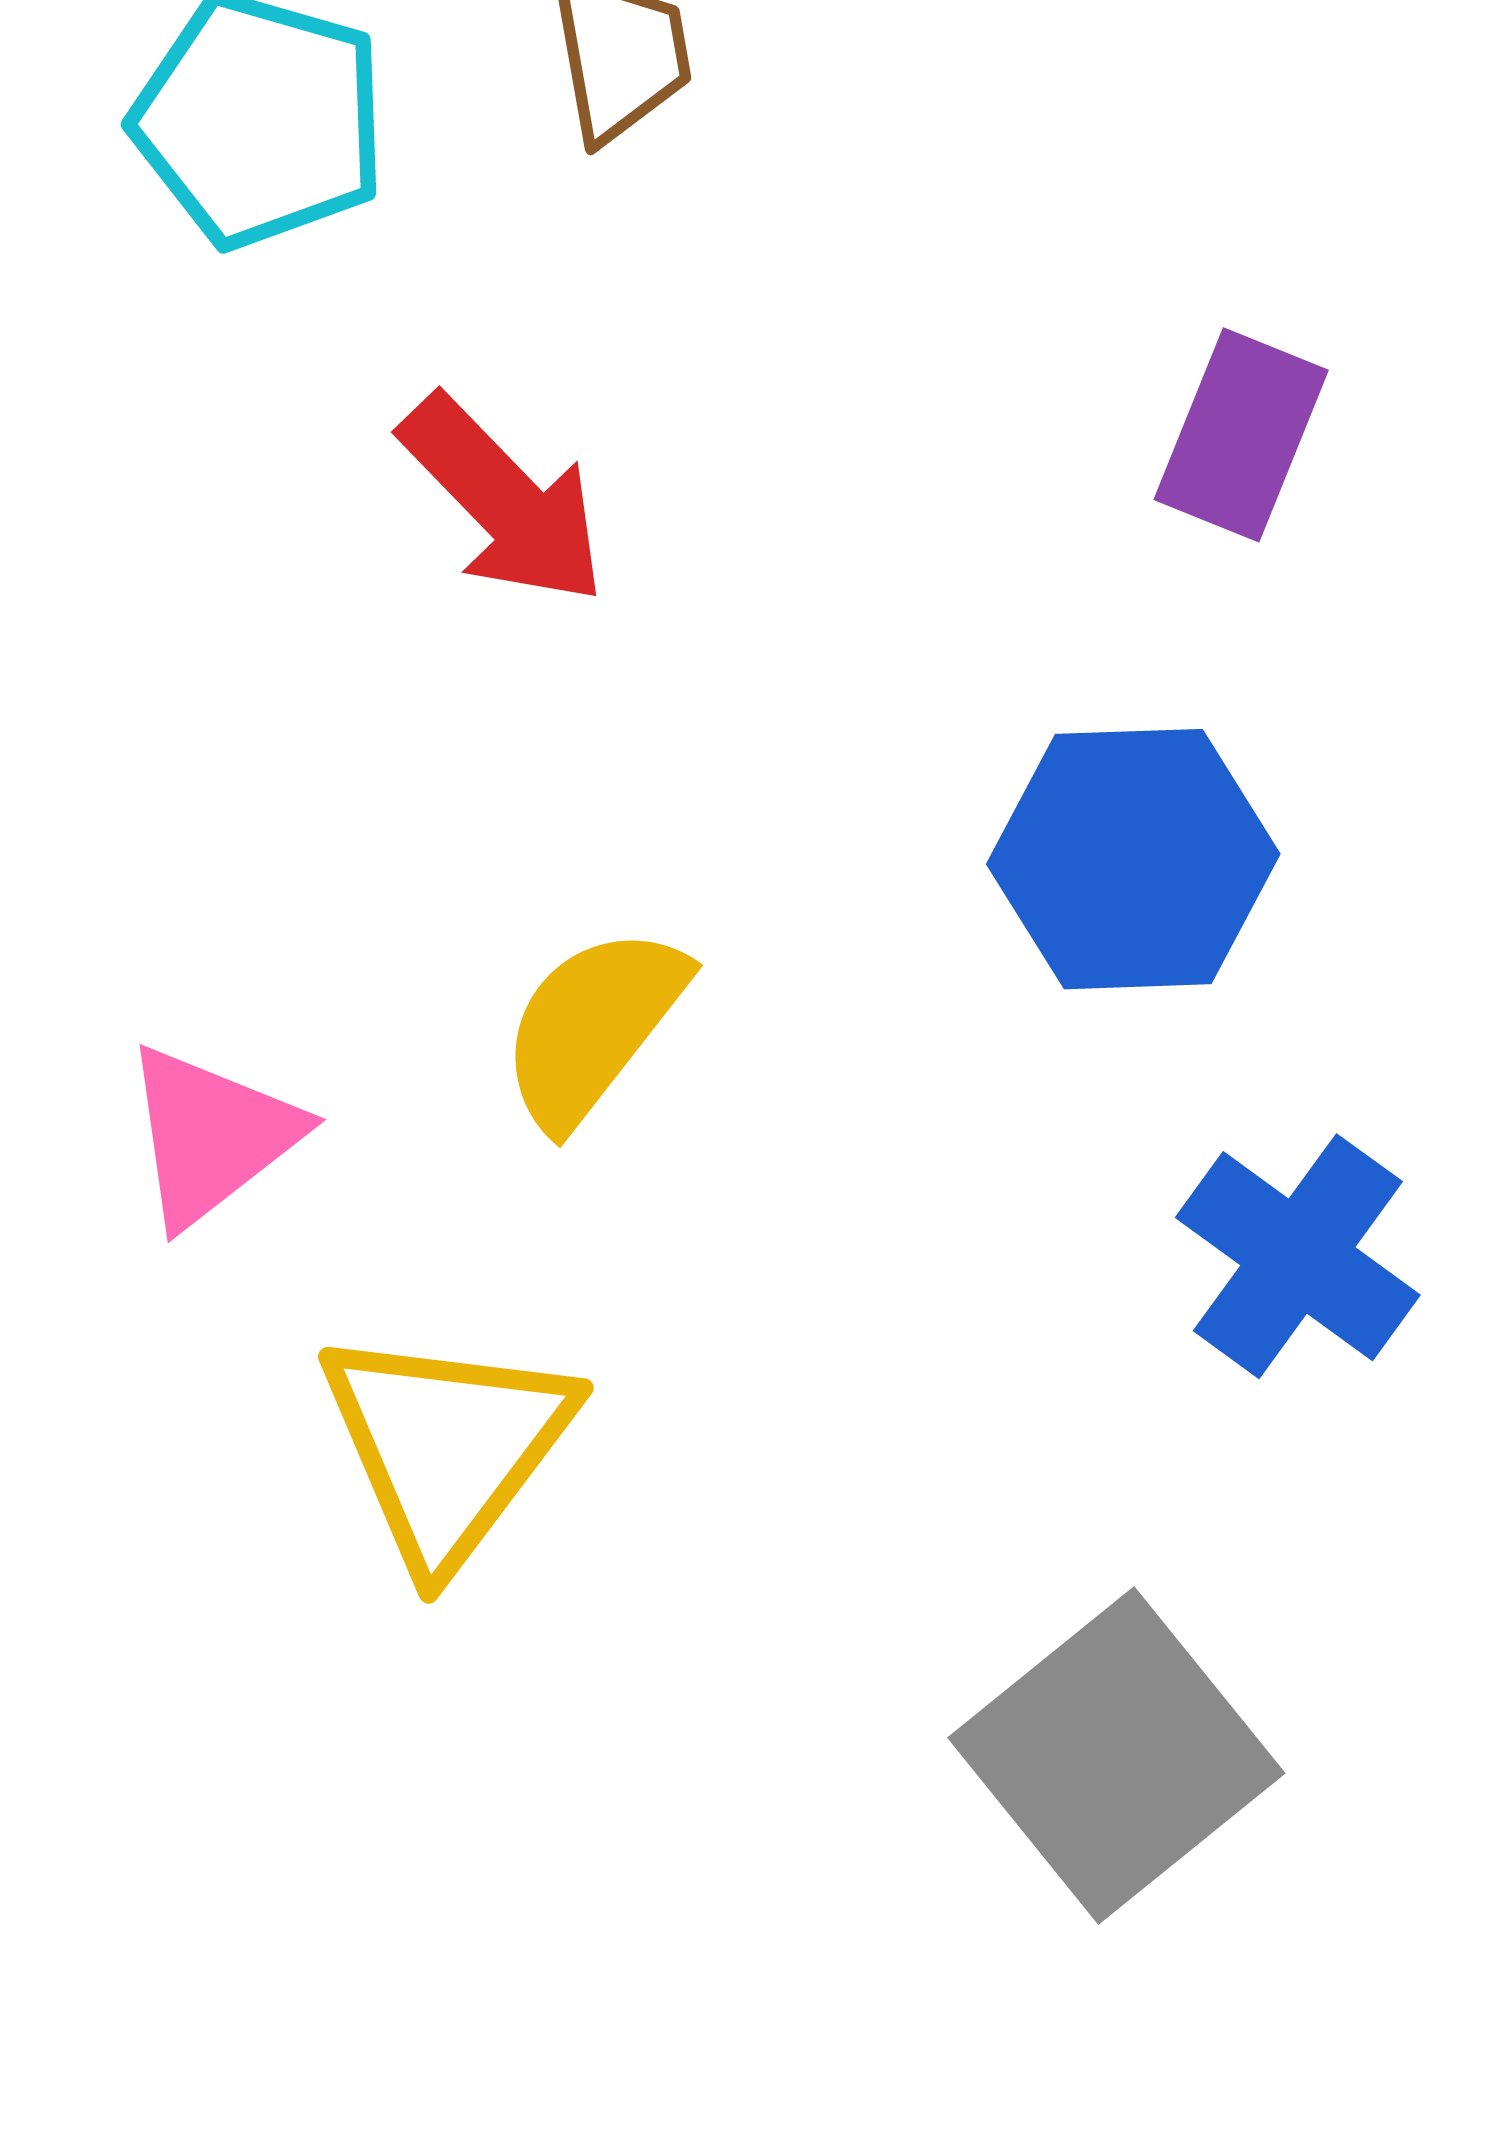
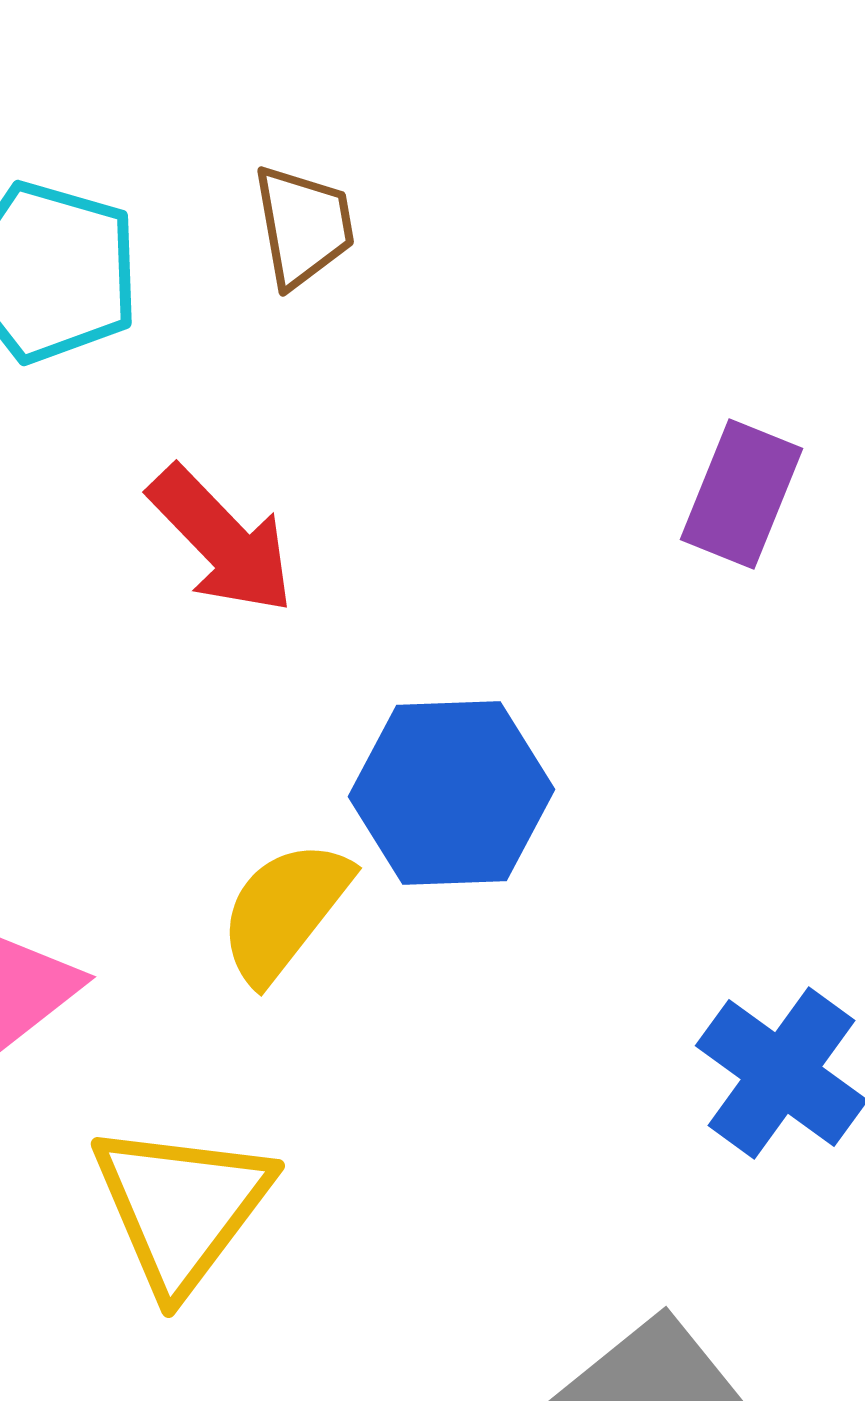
blue hexagon: (1133, 859) -> (451, 793), moved

